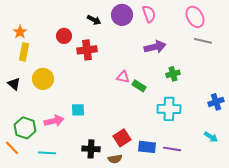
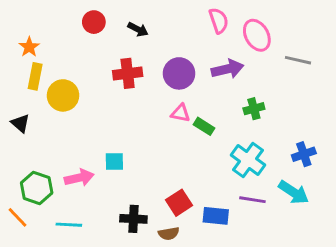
purple circle: (122, 15) -> (179, 73), moved
pink ellipse: (195, 17) -> (257, 35), moved
red circle: (64, 36) -> (94, 22), moved
yellow circle: (43, 79) -> (63, 95), moved
blue cross: (216, 102) -> (304, 154), moved
cyan cross: (169, 109) -> (248, 160), turned 35
cyan arrow: (211, 137) -> (294, 192), moved, size x1.5
purple line: (172, 149) -> (252, 200), moved

